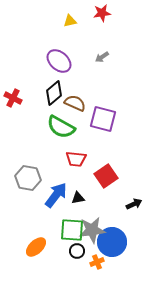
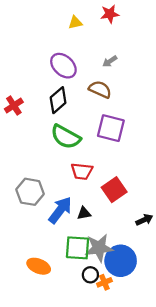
red cross: (13, 98) -> (14, 106), turned 30
brown semicircle: (75, 103) -> (100, 89), moved
orange ellipse: (36, 247) -> (39, 266), turned 65
black circle: (77, 251) -> (90, 275), moved

